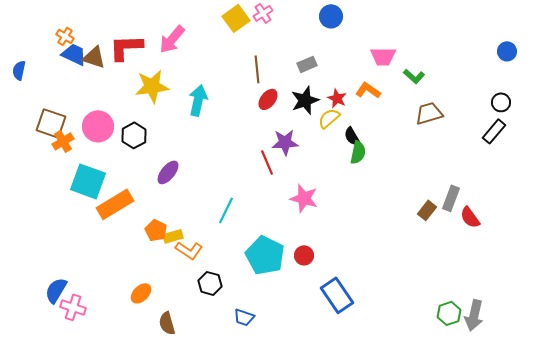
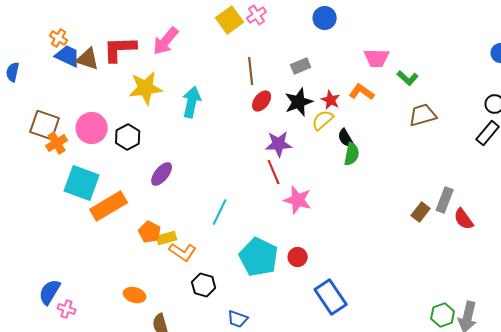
red line: (267, 162) -> (274, 172), moved
orange ellipse: (141, 293) -> (135, 295), turned 60
pink cross: (73, 307) -> (67, 309), size x0.7

